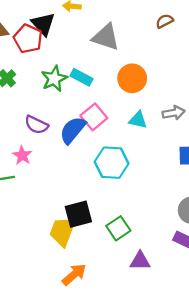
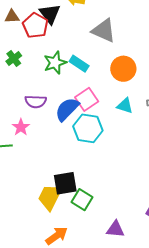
purple semicircle: (36, 125) -> (36, 102), turned -30
cyan hexagon: (112, 163) -> (88, 128), moved
green square: (118, 228) -> (82, 200), moved, turned -30

